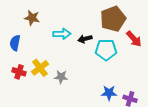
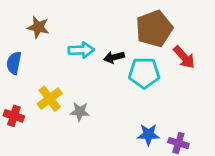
red cross: (19, 72) -> (14, 116), moved

